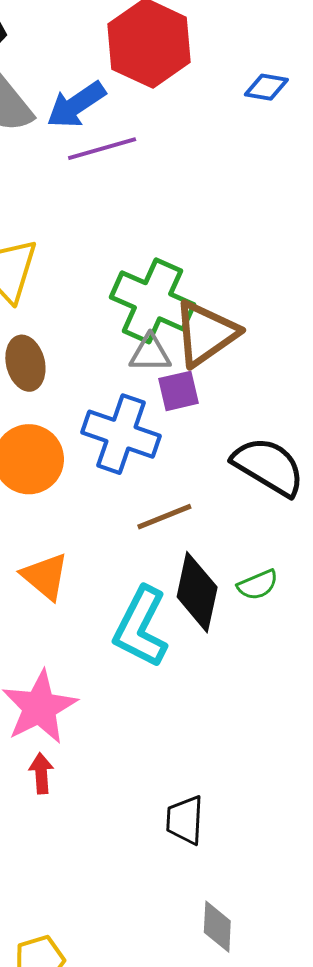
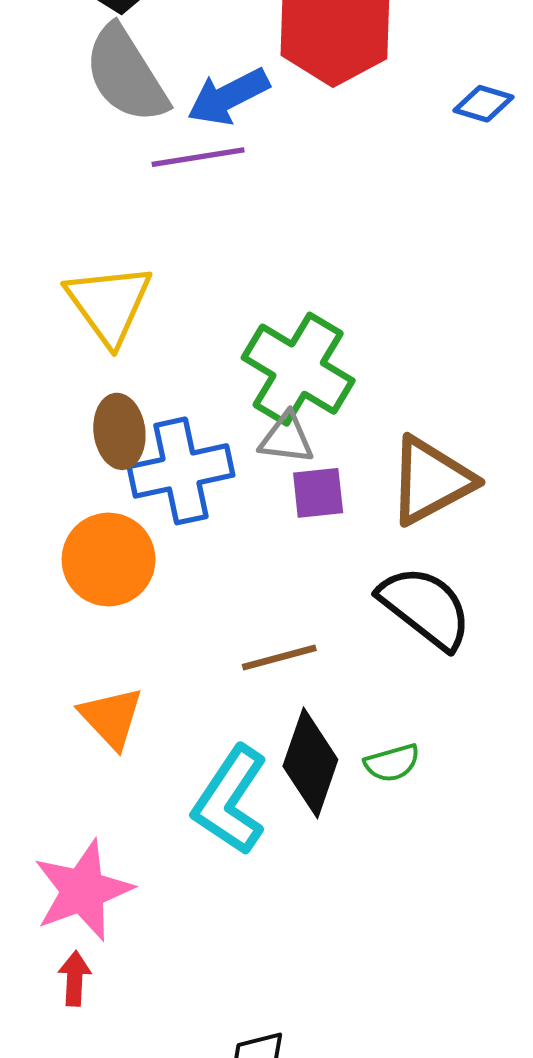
purple line: (102, 149) -> (198, 157), moved
brown triangle: (206, 333) -> (431, 481), moved
blue cross: (121, 434) -> (181, 471), moved, turned -38

